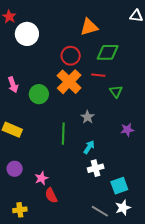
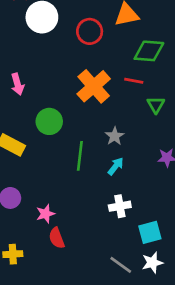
red circle: (71, 56) -> (90, 31), moved
green circle: (39, 94) -> (49, 121), moved
cyan arrow: (89, 147) -> (116, 166), moved

